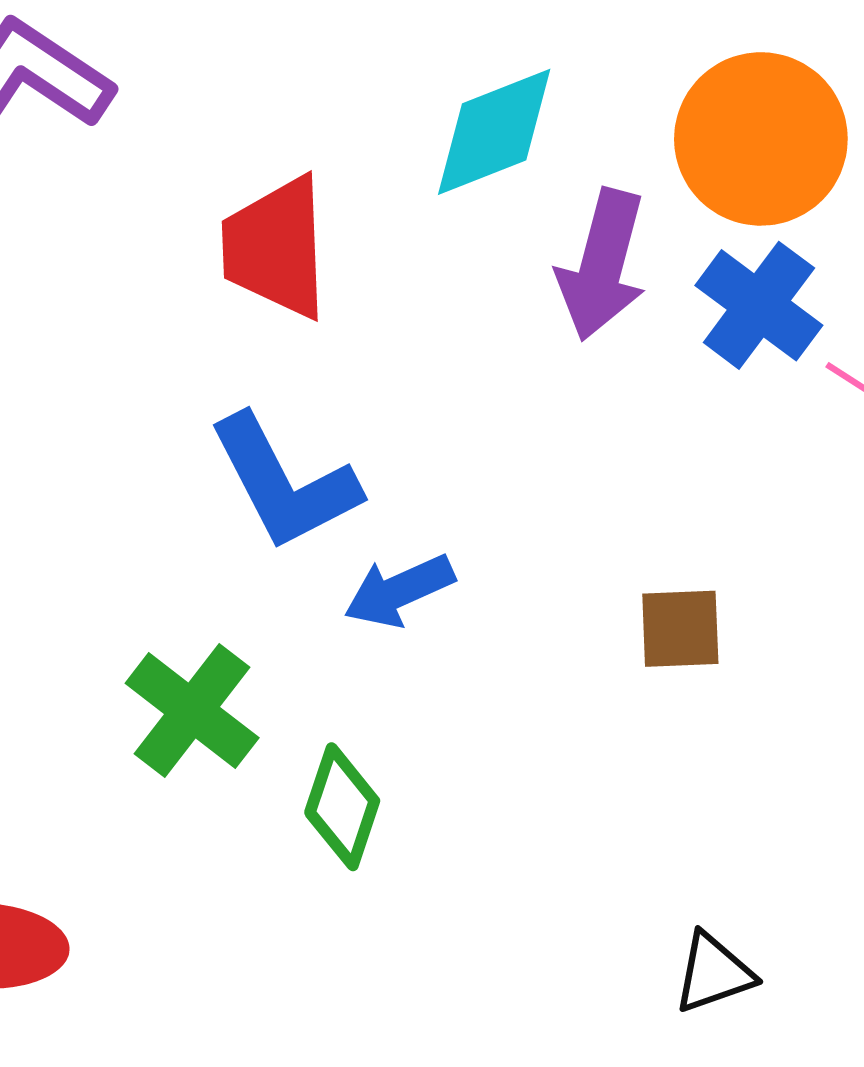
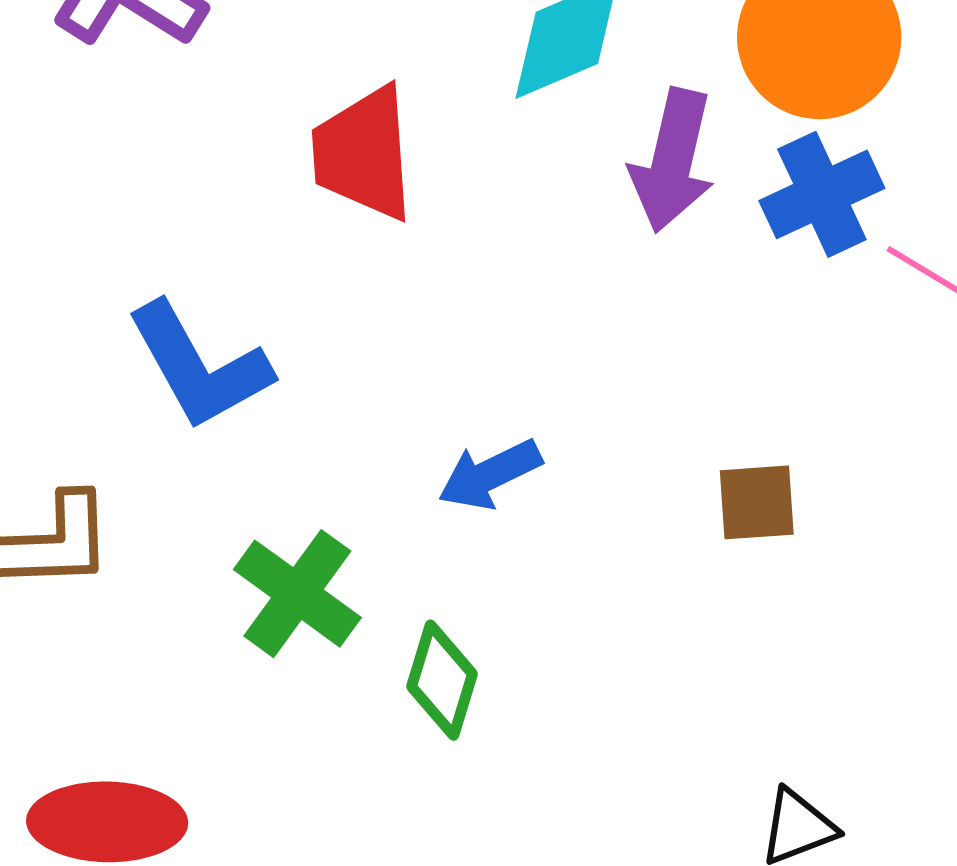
blue cross: (759, 305) -> (822, 194), turned 30
blue L-shape: (284, 483) -> (199, 366), moved

